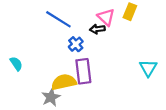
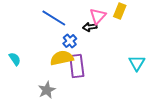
pink triangle: (106, 17) -> (98, 16), turned 30
yellow semicircle: (64, 82) -> (62, 58), moved

